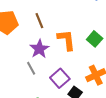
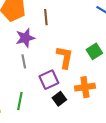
orange L-shape: (66, 40) -> (65, 57), moved
purple star: (39, 49) -> (25, 38), moved

